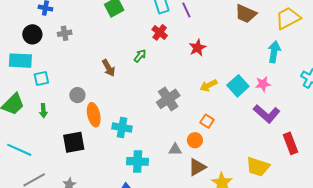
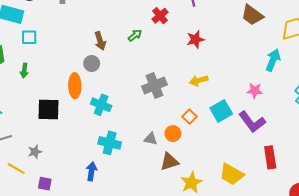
cyan square: (238, 86) -> (221, 111), moved
gray circle: (77, 95) -> (92, 63), moved

